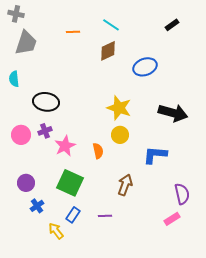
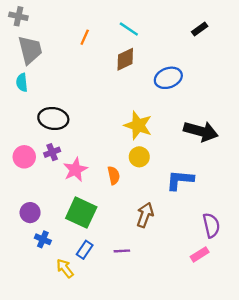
orange line: (73, 32) -> (85, 37), turned -64
gray trapezoid: (26, 43) -> (30, 50), turned -32
cyan semicircle: (14, 79) -> (22, 82), moved
blue cross: (37, 206) -> (43, 239), turned -32

